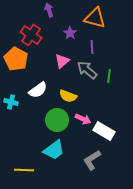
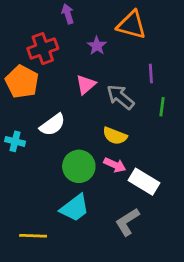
red cross: (31, 35) -> (43, 49), turned 35
purple line: (92, 47) -> (151, 73), moved
green line: (109, 76) -> (162, 107), moved
yellow semicircle: (68, 96) -> (115, 136), moved

